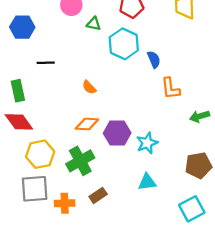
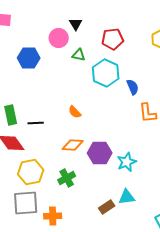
blue hexagon: (22, 27) -> (29, 58), moved
black line: (46, 63) -> (36, 123), moved
green cross: (80, 161) -> (67, 178), size x0.7
brown rectangle: (98, 195) -> (107, 207), moved

